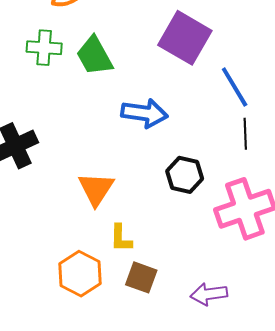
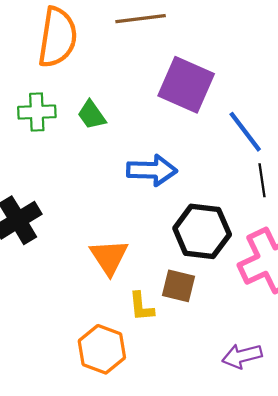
green trapezoid: (94, 56) -> (92, 115), size x0.7
black hexagon: (185, 175) -> (202, 231), size x1.4
brown square: (141, 277) -> (179, 286), moved

